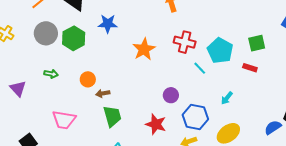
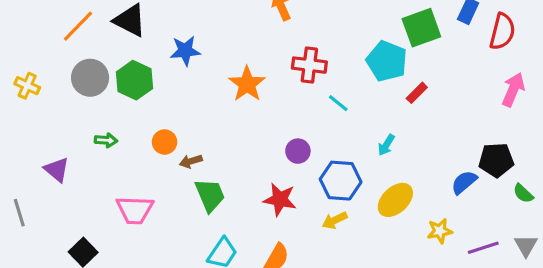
green square: (257, 43) -> (421, 28), moved, size x1.4
cyan pentagon: (220, 51) -> (387, 61), moved
red rectangle: (250, 68) -> (417, 93), turned -56

